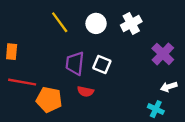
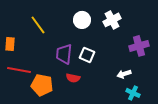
yellow line: (60, 22) -> (38, 25), moved
purple cross: (163, 54) -> (139, 46), turned 30
white arrow: (169, 87) -> (124, 74), moved

